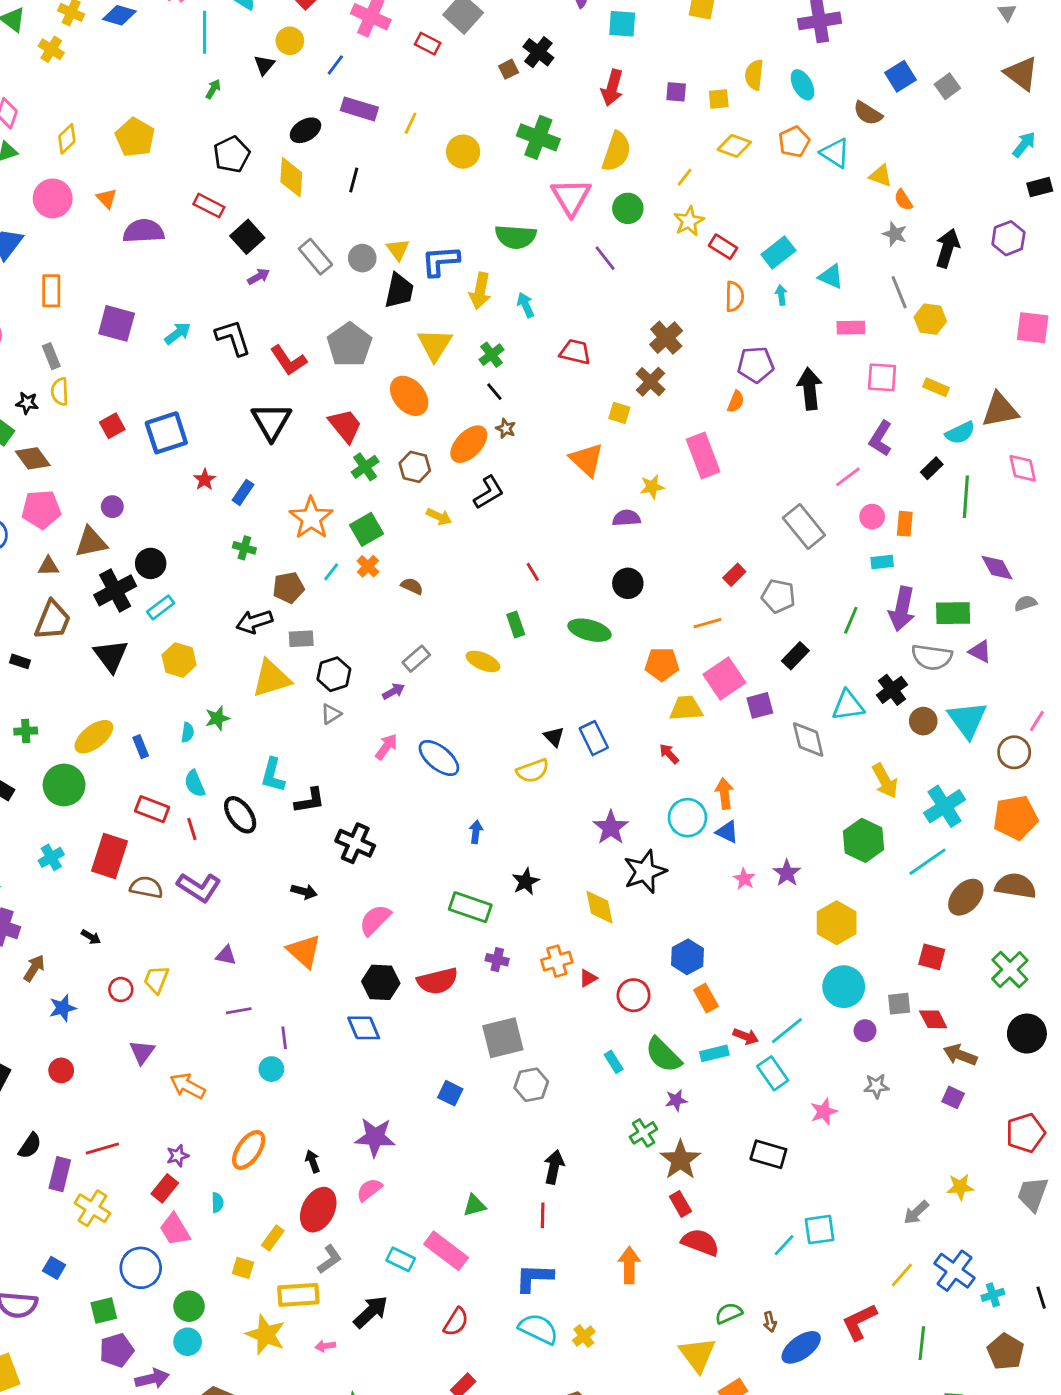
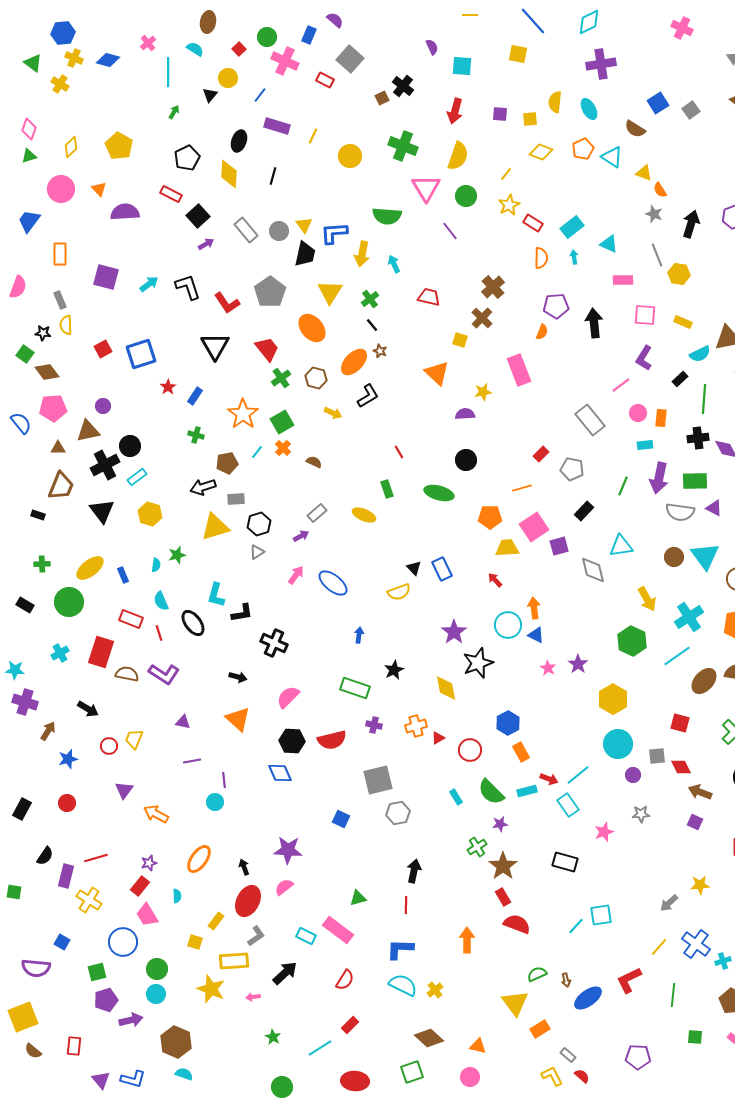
black ellipse: (305, 130) -> (239, 141), turned -40
black cross: (892, 690) -> (698, 438), moved, turned 30
black arrow: (91, 937) -> (88, 709), size x1.5

